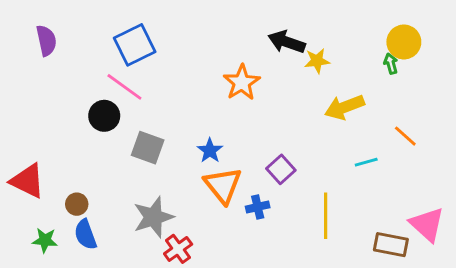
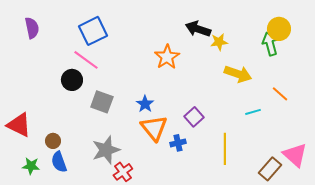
green arrow: (391, 64) -> (270, 44), size x1.6
yellow arrow: (345, 107) -> (238, 74), turned -140
brown rectangle: (391, 245) -> (270, 169), turned -60

